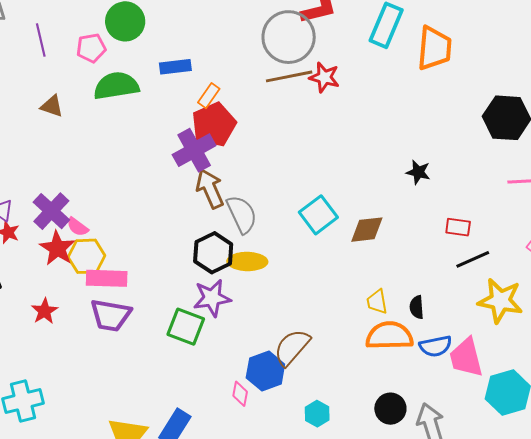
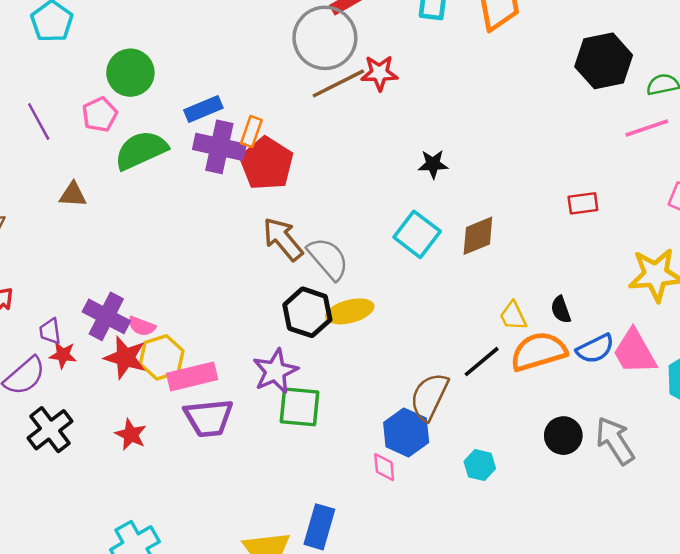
purple cross: (194, 150) -> (219, 147), moved, turned -33
black star: (418, 172) -> (433, 164), moved
black line: (473, 259) -> (482, 362), moved
purple star: (212, 298) -> (275, 371), moved

